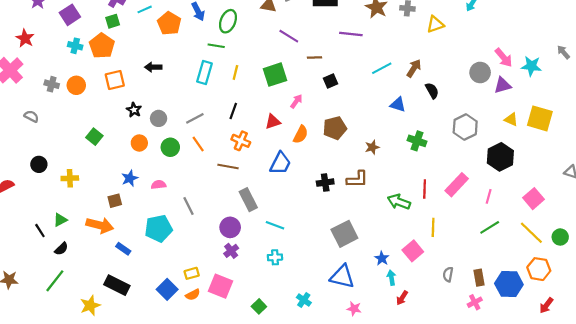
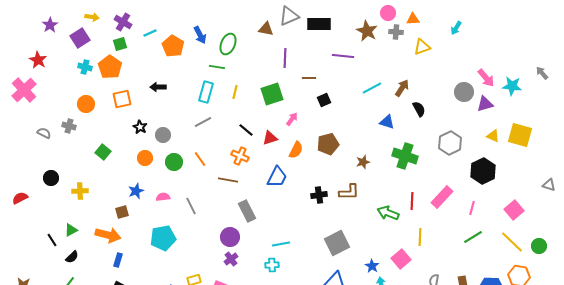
purple line: (289, 36) -> (285, 58), turned 60
gray cross: (52, 84) -> (69, 126), moved
black line: (233, 111) -> (246, 130), moved, turned -70
gray line: (195, 118) -> (203, 122), moved
green cross: (417, 141) -> (405, 156), size x1.4
gray line: (188, 206) -> (191, 206), moved
cyan line: (275, 225) -> (281, 244), moved, turned -30
blue rectangle: (123, 249) -> (118, 260), moved, turned 72

